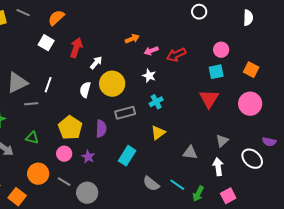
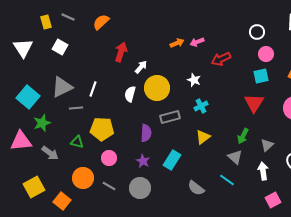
white circle: (199, 12) -> (257, 32), moved
white square: (46, 43) -> (60, 47), moved
pink arrow: (151, 51) -> (197, 42), moved
yellow pentagon: (70, 128) -> (102, 129), moved, turned -30
gray triangle: (190, 153) -> (235, 157), turned 35
purple star: (88, 157) -> (143, 161), moved
cyan line: (177, 185) -> (227, 180), moved
gray circle: (87, 193) -> (140, 188), moved
green arrow: (198, 194) -> (243, 136), moved

